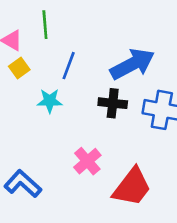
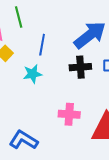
pink cross: (87, 161) -> (69, 114), turned -35

